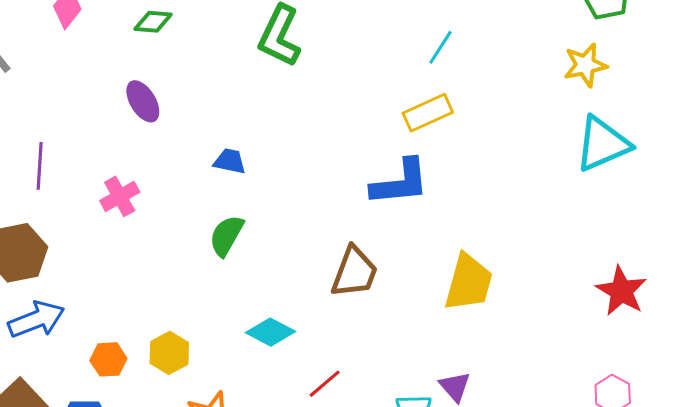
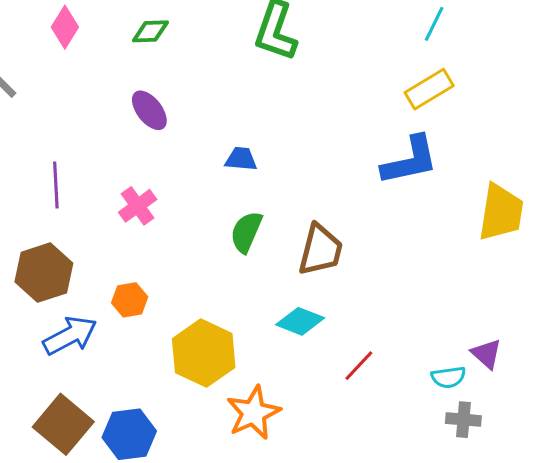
brown trapezoid: (354, 272) -> (320, 250), moved
yellow trapezoid: (469, 283) -> (501, 212), moved
yellow hexagon: (169, 353) -> (204, 353), size x1.6
orange hexagon: (108, 359) -> (130, 300), moved

